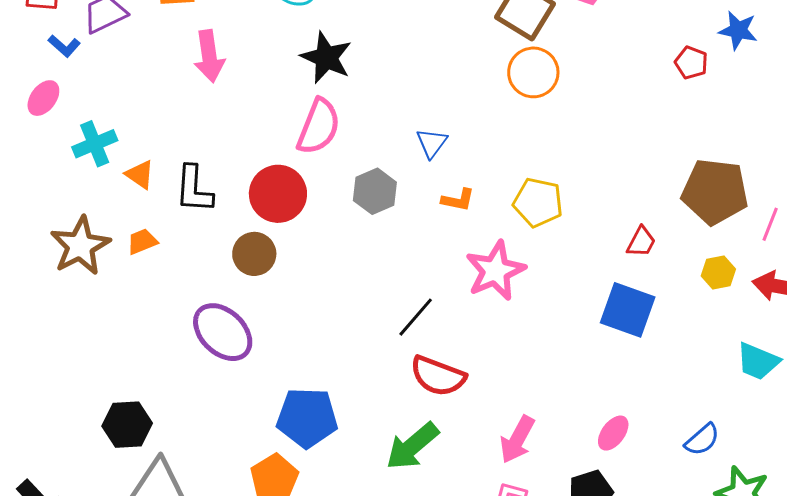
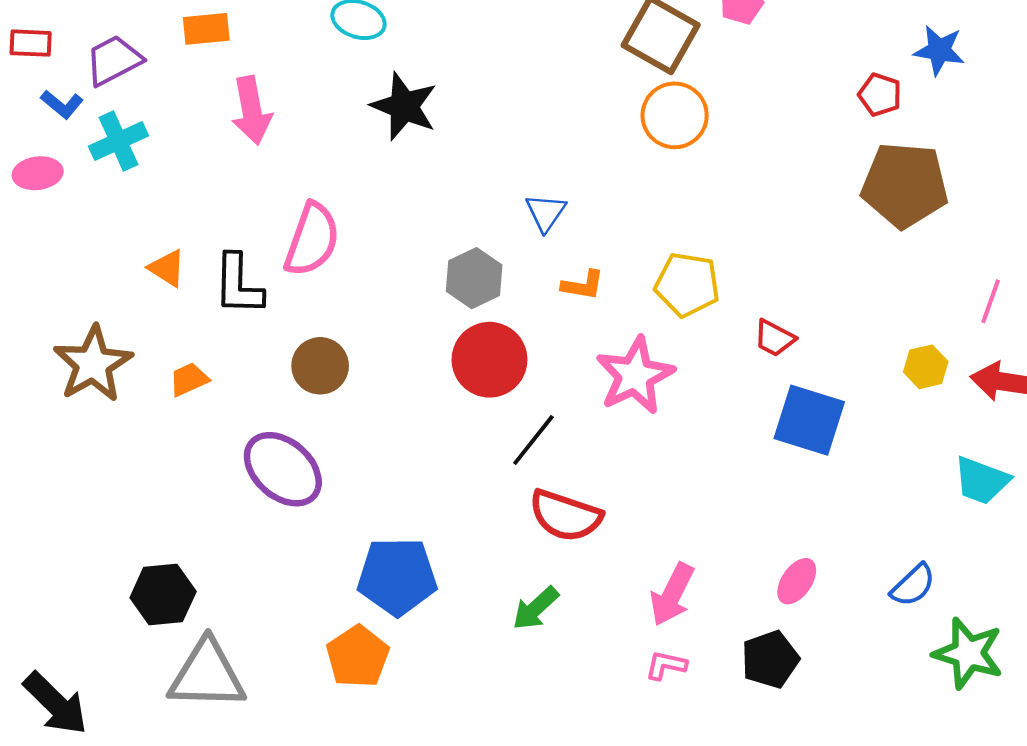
pink ellipse: (43, 98) -> (38, 173), turned 48
pink semicircle: (319, 127) -> (312, 240), moved
cyan cross: (95, 144) -> (118, 141), moved
brown pentagon: (715, 192) -> (905, 185), moved
red circle: (278, 194) -> (489, 360), moved
orange trapezoid: (142, 242) -> (189, 379), moved
red trapezoid: (641, 242) -> (774, 338), moved, turned 92
green arrow: (412, 446) -> (536, 608), size x0.7

